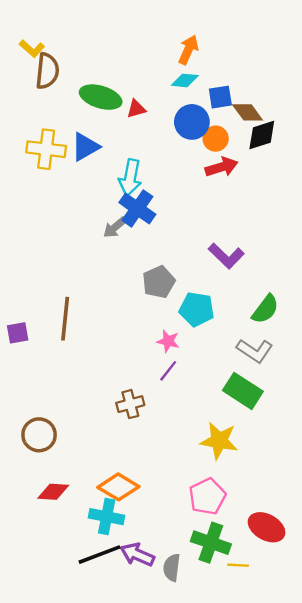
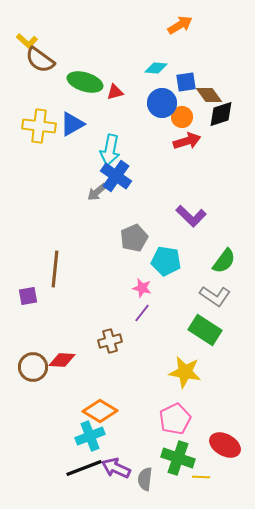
orange arrow: (188, 50) -> (180, 25), moved, turned 35
brown semicircle: (47, 71) -> (40, 60), turned 120
purple square: (18, 333) -> (28, 296), moved
red diamond: (53, 492) -> (62, 360), moved
cyan cross: (107, 517) -> (90, 436), turned -32

